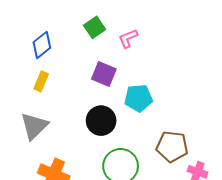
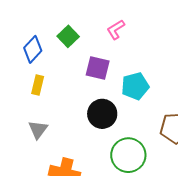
green square: (95, 27) -> (68, 36), moved
gray triangle: (34, 126) -> (38, 130), size x0.7

